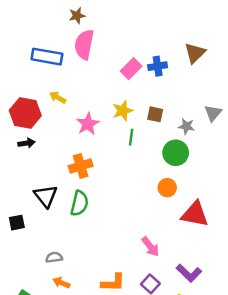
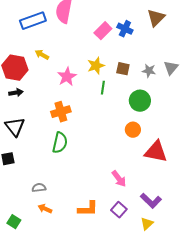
blue rectangle: (47, 57) -> (33, 21), turned -30
blue cross: (158, 66) -> (125, 29), turned 35
gray star: (186, 126) -> (149, 71), moved
black triangle: (46, 196) -> (15, 127), moved

